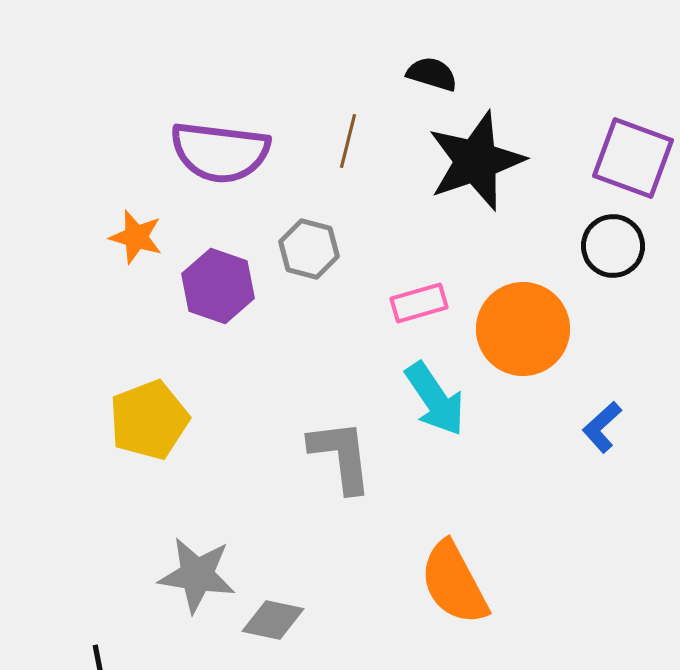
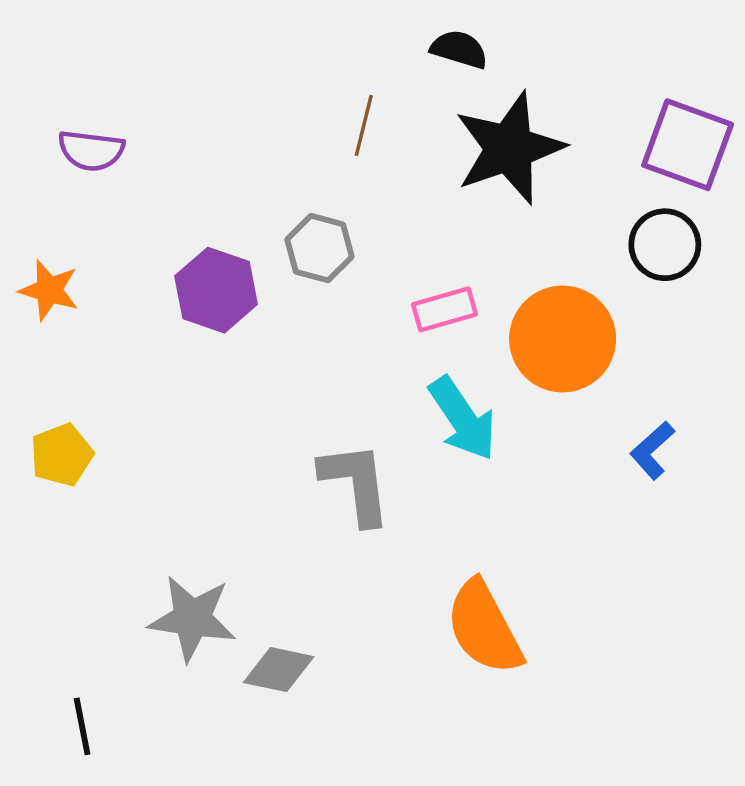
purple semicircle: (220, 152) -> (91, 150), moved, size x0.6
orange star: (136, 237) -> (49, 290), moved
yellow pentagon: (149, 420) -> (62, 455), moved, size x0.7

